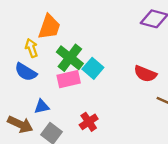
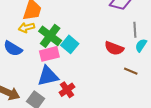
yellow arrow: (31, 48) -> (26, 27), moved, turned -84
blue triangle: (42, 107) -> (48, 76), moved, size x1.6

